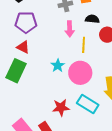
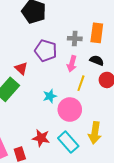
purple pentagon: (26, 22) -> (46, 51), moved

